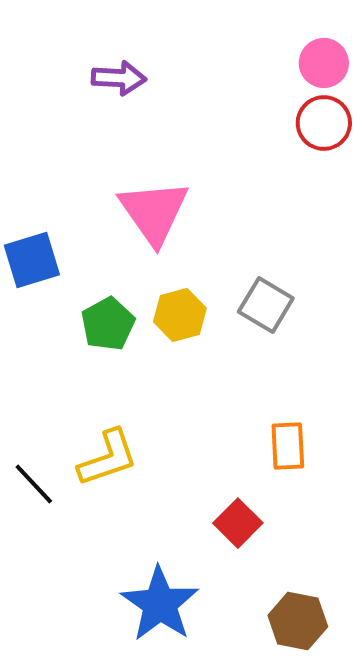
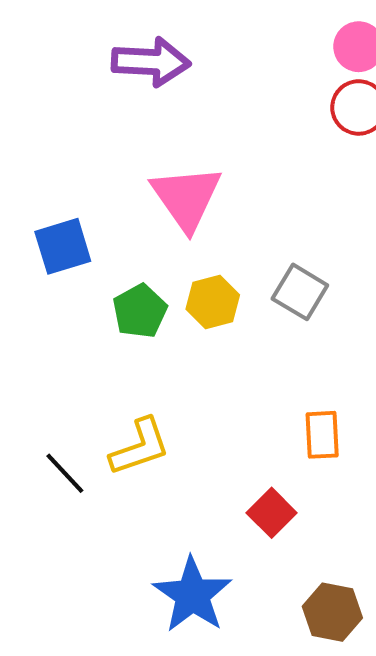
purple arrow: (119, 78) -> (151, 62), size x1.4

